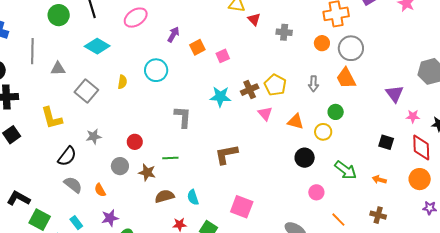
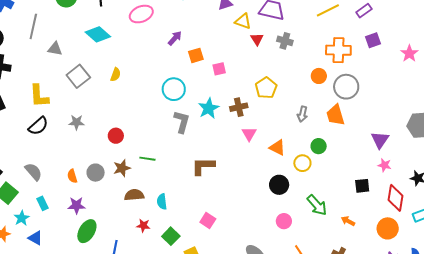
gray cross: (284, 32) -> (285, 41), moved
cyan circle: (156, 70) -> (174, 89), moved
yellow pentagon: (275, 85) -> (266, 88), moved
cyan star: (220, 97) -> (209, 108), turned 30
pink star: (413, 116) -> (385, 165), moved
gray L-shape: (183, 117) -> (182, 122), moved
black square: (386, 142) -> (362, 186), turned -35
black semicircle: (67, 156) -> (38, 126), moved
gray circle: (120, 166) -> (96, 173), moved
brown star: (147, 172) -> (122, 168), turned 30
gray semicircle: (73, 185) -> (33, 172), moved
pink square: (242, 207) -> (208, 220), size x0.7

